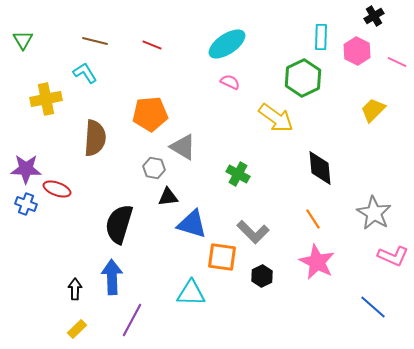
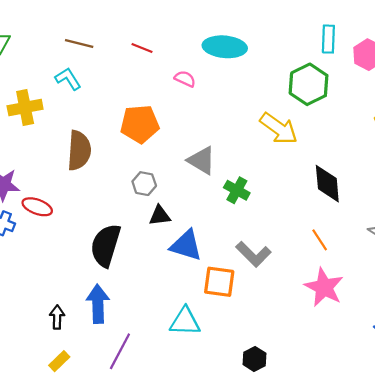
cyan ellipse: (227, 44) -> (225, 47), turned 39
pink semicircle: (230, 82) -> (185, 79), moved
gray triangle: (183, 147) -> (202, 160), moved
black hexagon: (262, 276) -> (255, 359), moved

